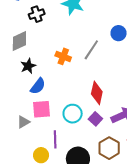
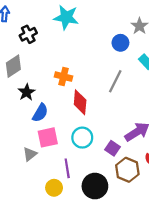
gray line: (91, 50) -> (115, 81), moved
red diamond: (97, 93) -> (80, 102), moved
purple square: (95, 119) -> (112, 148), moved

